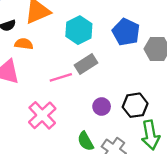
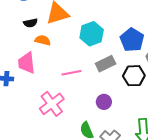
gray rectangle: (86, 64) -> (106, 64), moved
black hexagon: (135, 105) -> (134, 76), moved

